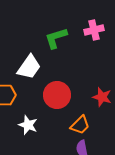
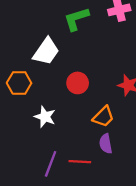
red circle: (57, 95) -> (78, 83), size x0.7

